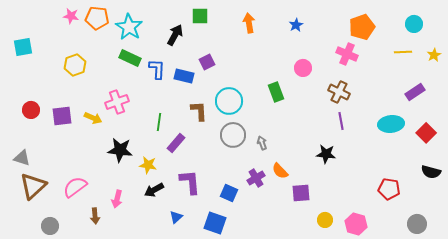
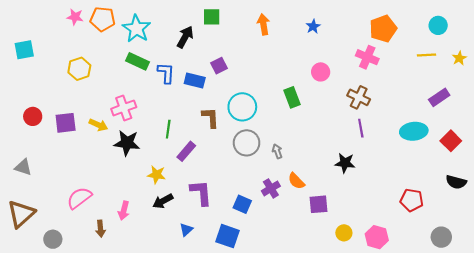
black star: (120, 150) -> (127, 143), moved
brown triangle: (33, 186) -> (21, 214), moved

